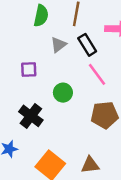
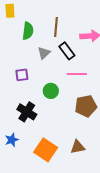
pink line: (97, 74) -> (77, 74), turned -48

